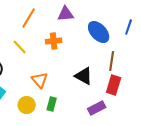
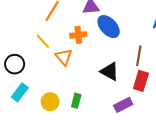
blue ellipse: (99, 32) -> (109, 27), moved
orange triangle: (40, 80) -> (64, 57), moved

